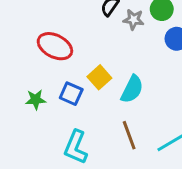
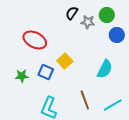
cyan semicircle: (132, 89) -> (105, 69), moved

